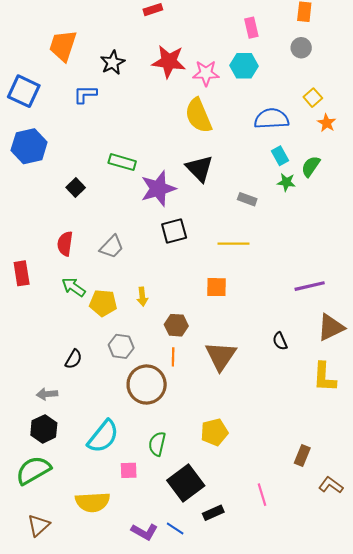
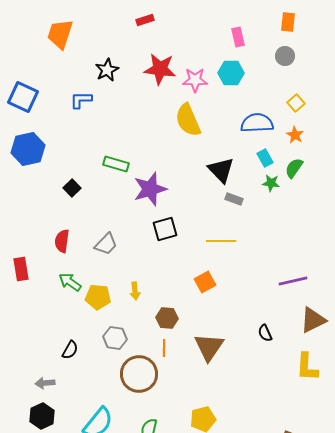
orange trapezoid: (63, 46) -> (60, 34), moved
orange star: (327, 123) -> (295, 135), moved
black triangle: (200, 168) -> (221, 170), moved
orange square: (216, 287) -> (205, 282), turned -30

